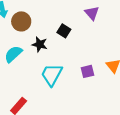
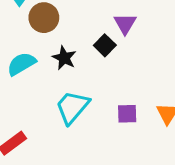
purple triangle: (92, 13) -> (125, 24), moved

